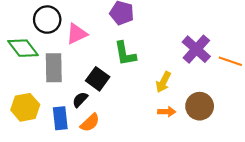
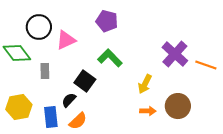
green L-shape: (125, 54) -> (110, 58), turned 145
gray rectangle: (54, 68) -> (45, 71), size x0.6

